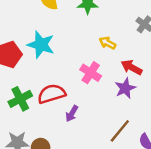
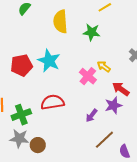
pink cross: (91, 73) -> (88, 76), moved
green cross: (20, 99) -> (21, 115), moved
purple arrow: (72, 114) -> (91, 116), moved

